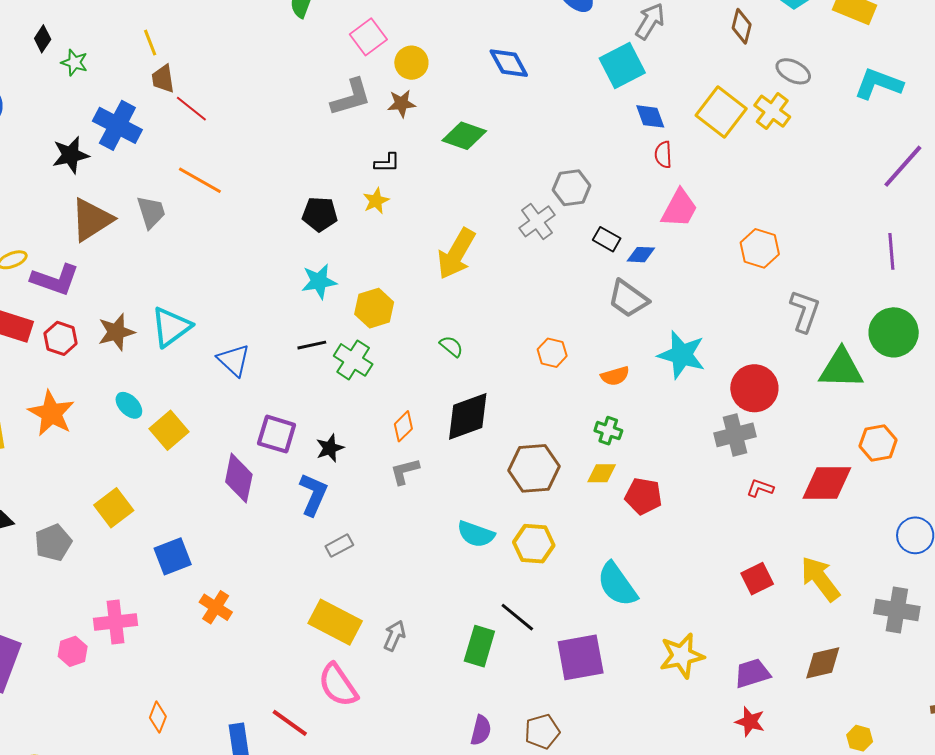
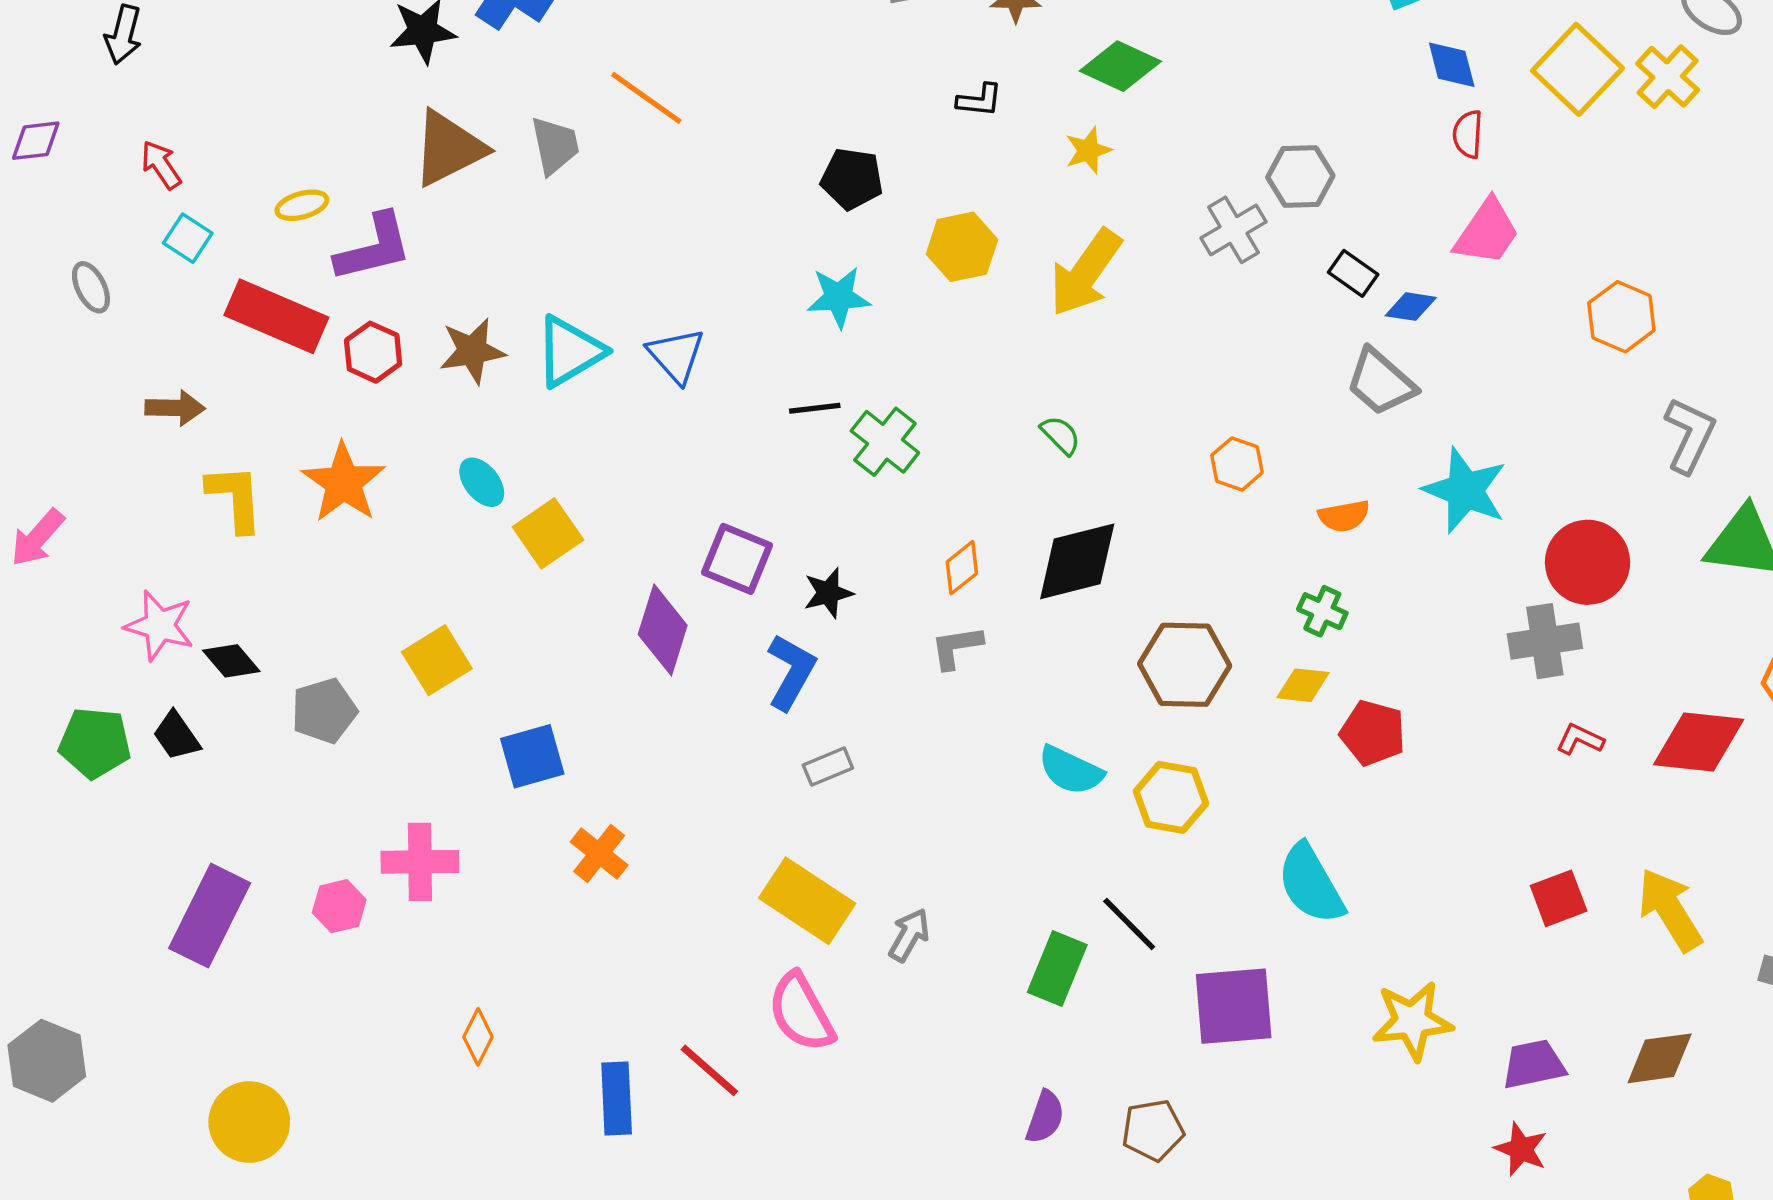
yellow star: (376, 201) -> (1088, 150), moved
purple L-shape: (55, 280) -> (374, 248), turned -39
yellow hexagon: (374, 308) -> (962, 247), moved
blue triangle: (234, 360) -> (676, 356), moved

